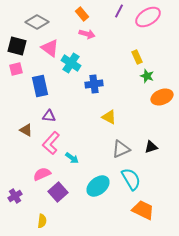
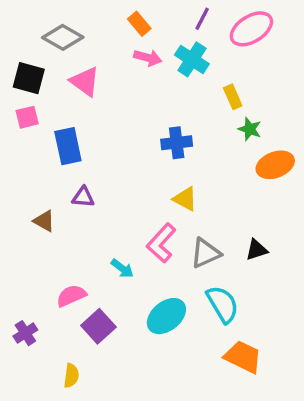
cyan cross: (71, 63) -> (192, 59), moved
blue cross: (94, 84) -> (177, 143), moved
pink L-shape: (51, 143) -> (161, 243), moved

